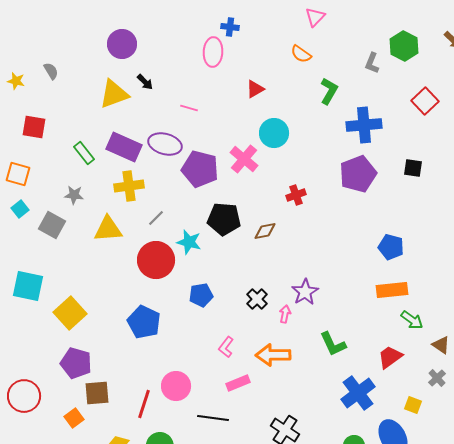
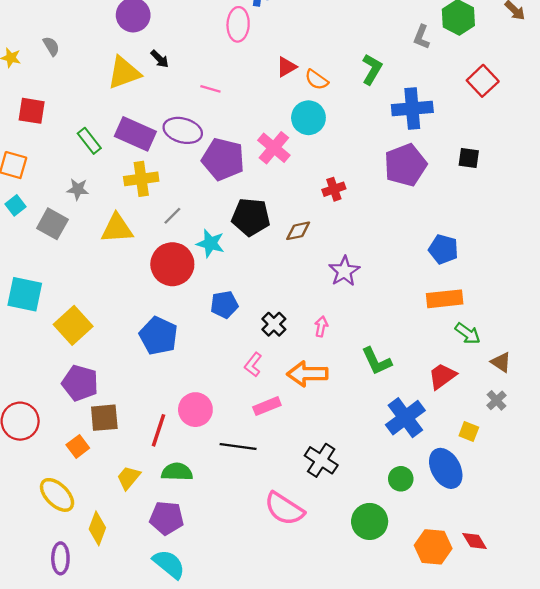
orange semicircle: (301, 54) -> (317, 80), moved
purple star: (305, 292) -> (344, 271), moved
black cross: (257, 299) -> (274, 324), moved

